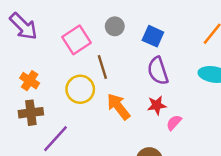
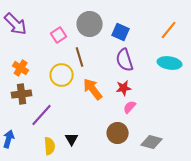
gray circle: (115, 26) -> (90, 24), size x1.6
pink square: (76, 40) -> (59, 35), size x0.7
pink semicircle: (174, 123) -> (130, 107), moved

